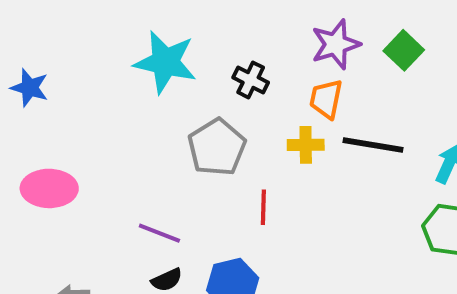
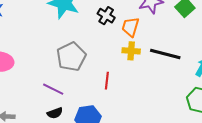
orange trapezoid: (326, 99) -> (130, 27), moved
gray pentagon: (217, 147) -> (71, 57), moved

